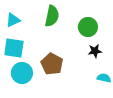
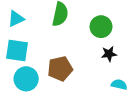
brown pentagon: (52, 64) -> (60, 69), turned 30

